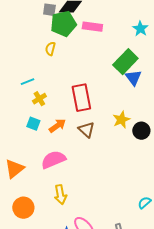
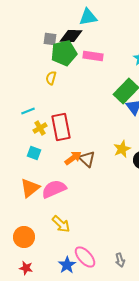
red rectangle: (81, 98) -> (61, 127), moved
orange arrow: (57, 126) -> (73, 158), moved
orange triangle: (14, 169) -> (30, 188), moved
yellow arrow: (60, 195) -> (61, 224), turned -36

